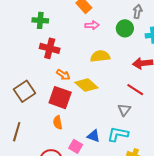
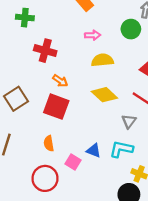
green cross: (40, 20) -> (25, 18), moved
pink arrow: (92, 25) -> (93, 35), moved
yellow diamond: (86, 85) -> (104, 95), moved
orange semicircle: (58, 122) -> (49, 143), moved

